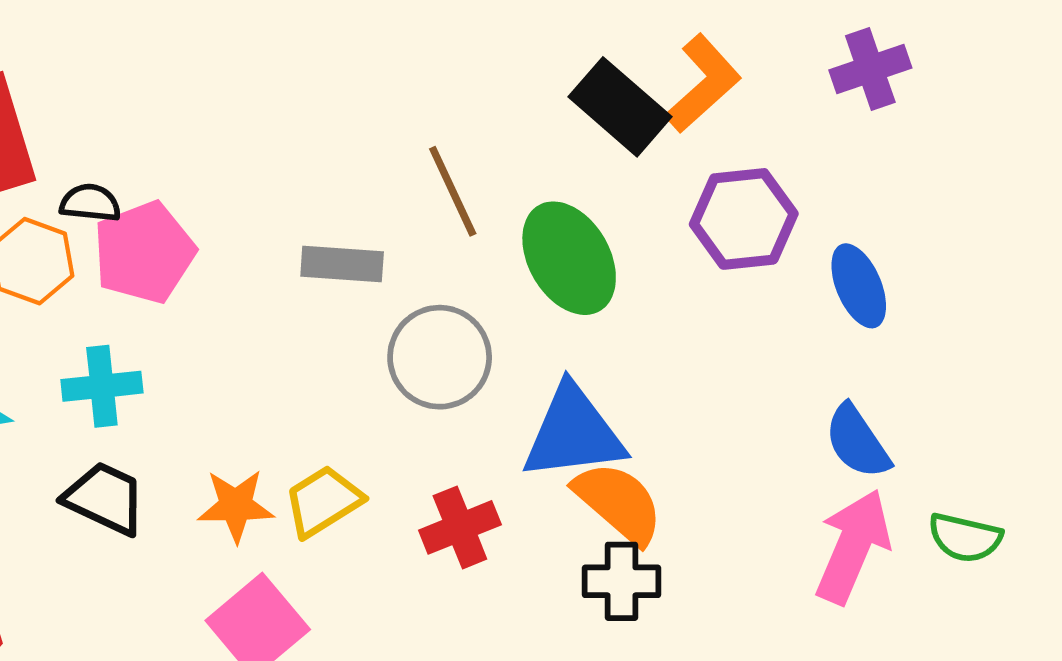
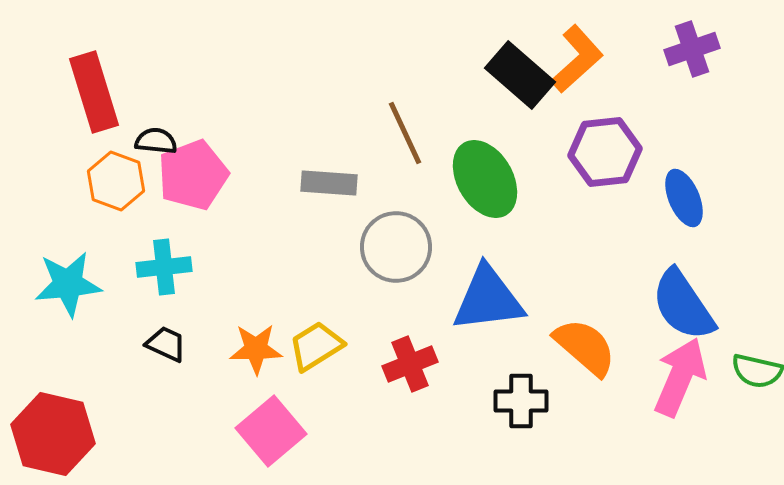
blue semicircle: (857, 442) -> (683, 305), size x1.4
black trapezoid: (105, 498) -> (166, 344), size x0.7
orange semicircle: (619, 503) -> (585, 347), moved

